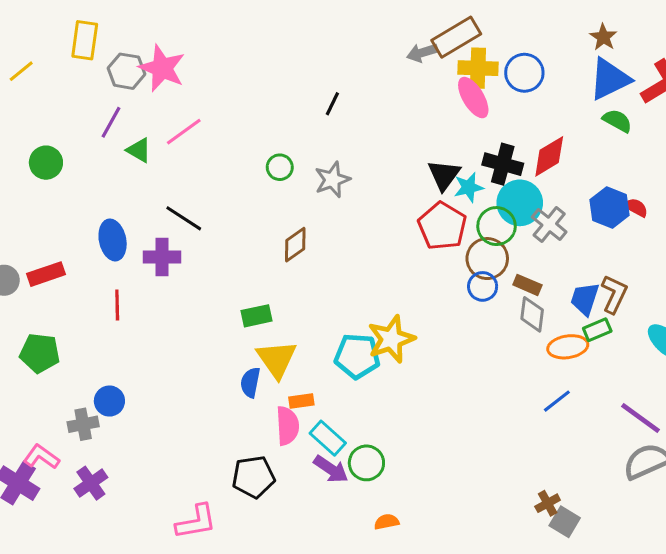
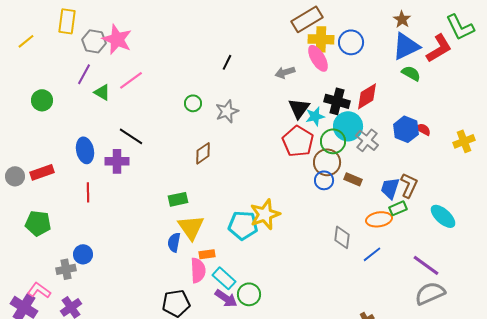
gray arrow: (422, 53) -> (285, 72), moved
gray diamond: (532, 314) -> (342, 237), moved

